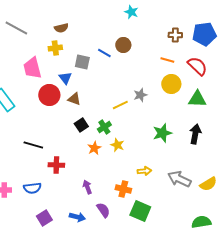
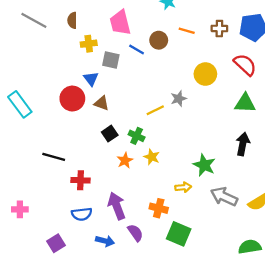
brown semicircle: (61, 28) -> (72, 20), moved, turned 104
yellow cross: (55, 48) -> (89, 44), moved
orange line: (167, 60) -> (187, 31), moved
pink trapezoid: (32, 68) -> (120, 23), moved
yellow circle: (171, 84) -> (205, 74), moved
green cross: (104, 127) -> (137, 136), turned -32
green star: (162, 133) -> (204, 165), moved, turned -30
purple arrow: (87, 187) -> (117, 206), size x1.6
blue semicircle: (32, 188) -> (82, 214), moved
purple square: (44, 218) -> (56, 243), moved

